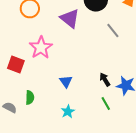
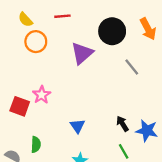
purple triangle: (70, 18) -> (82, 53), turned 40
pink star: (41, 48) -> (42, 95), moved, size x0.7

